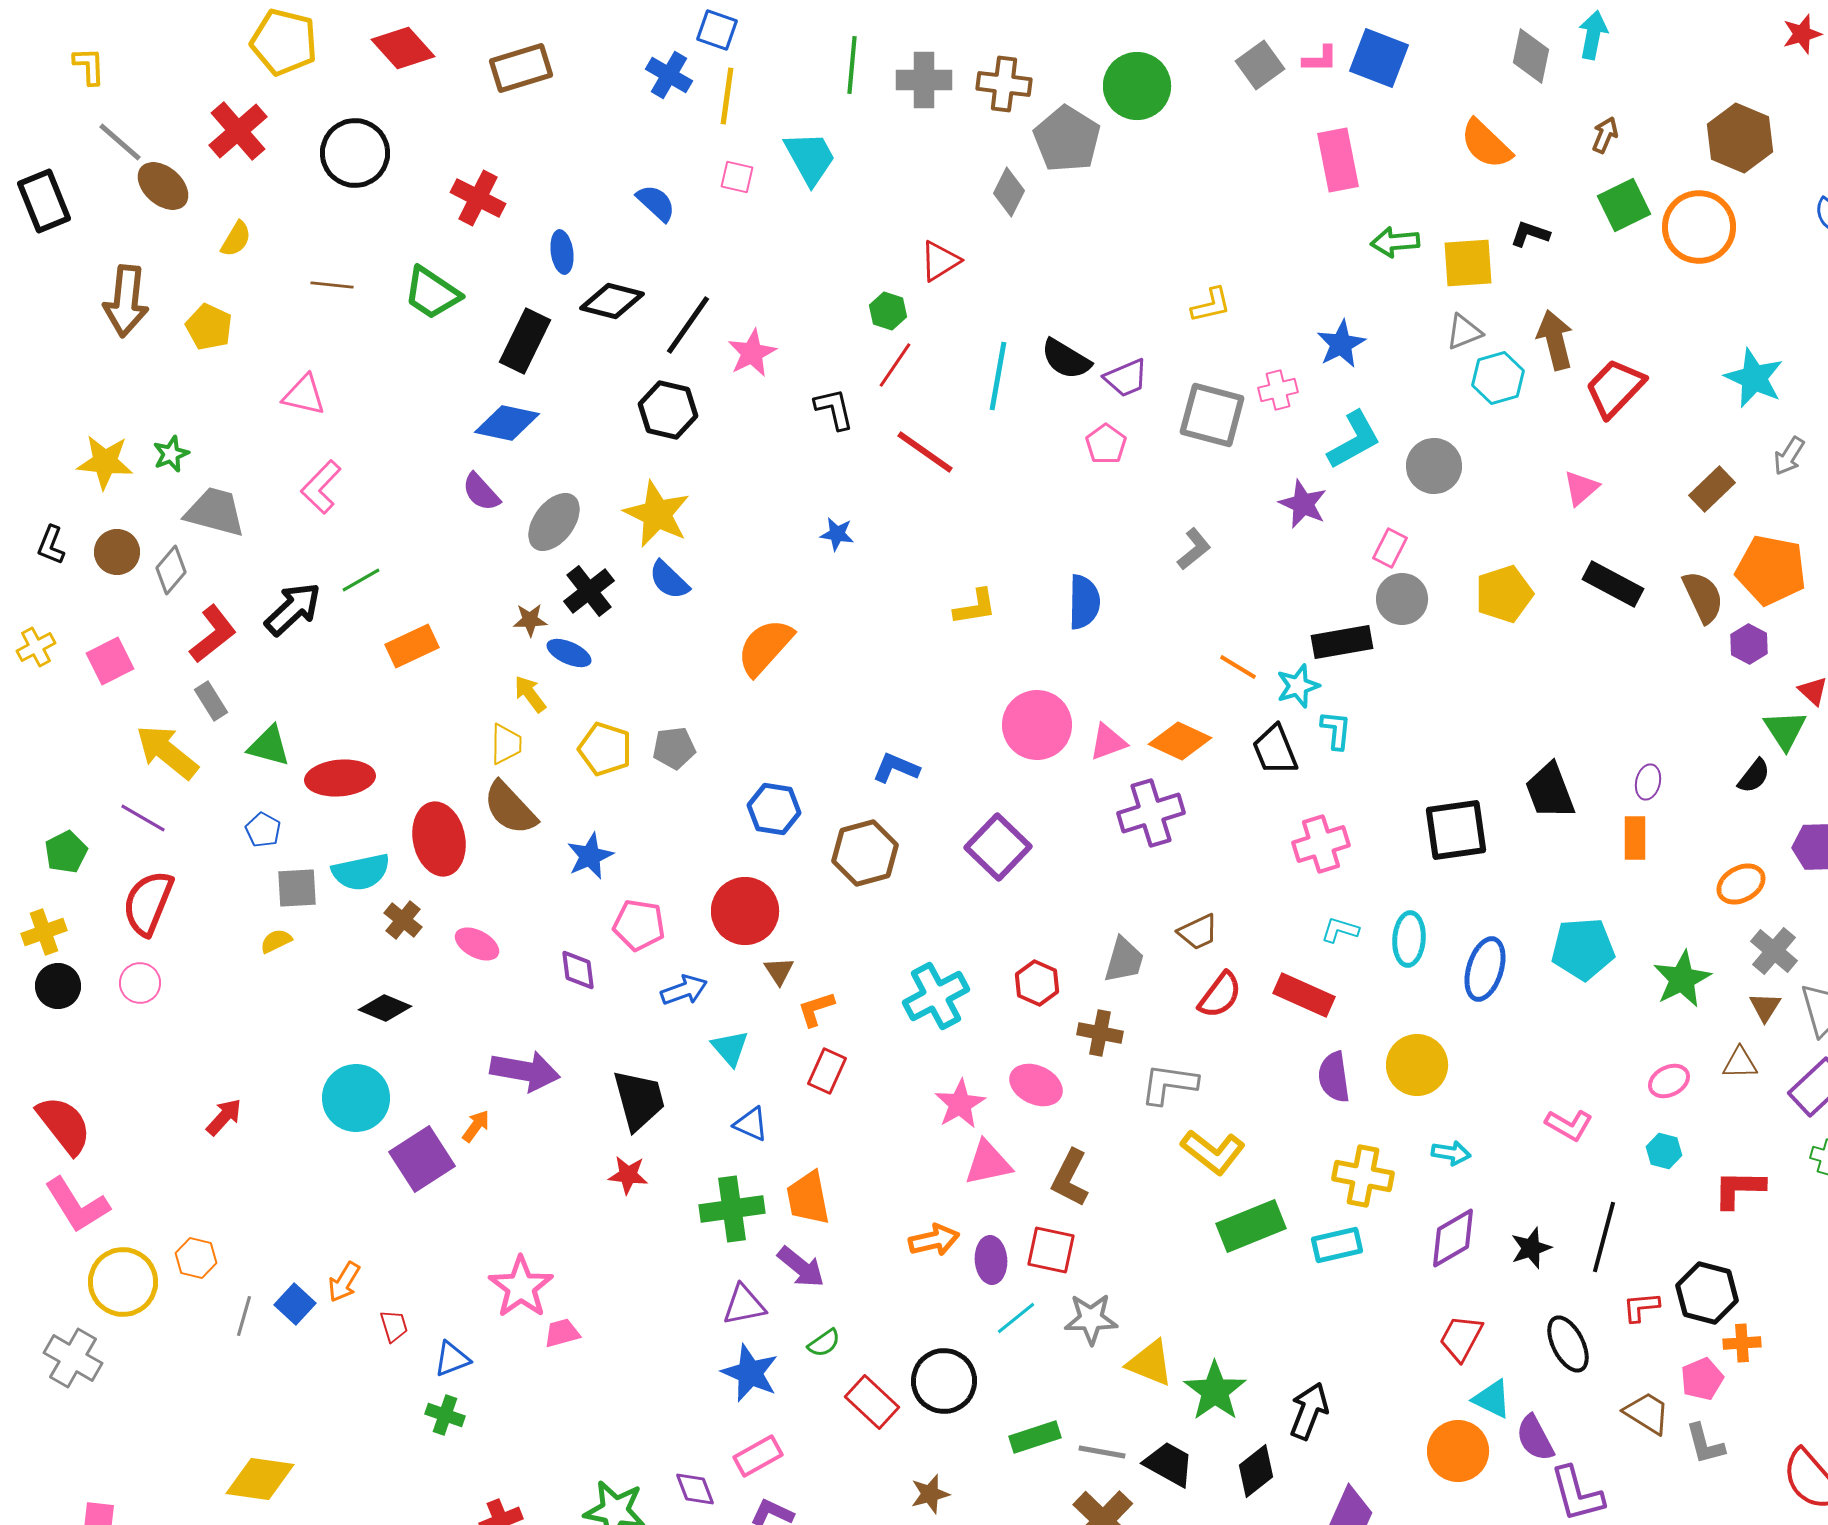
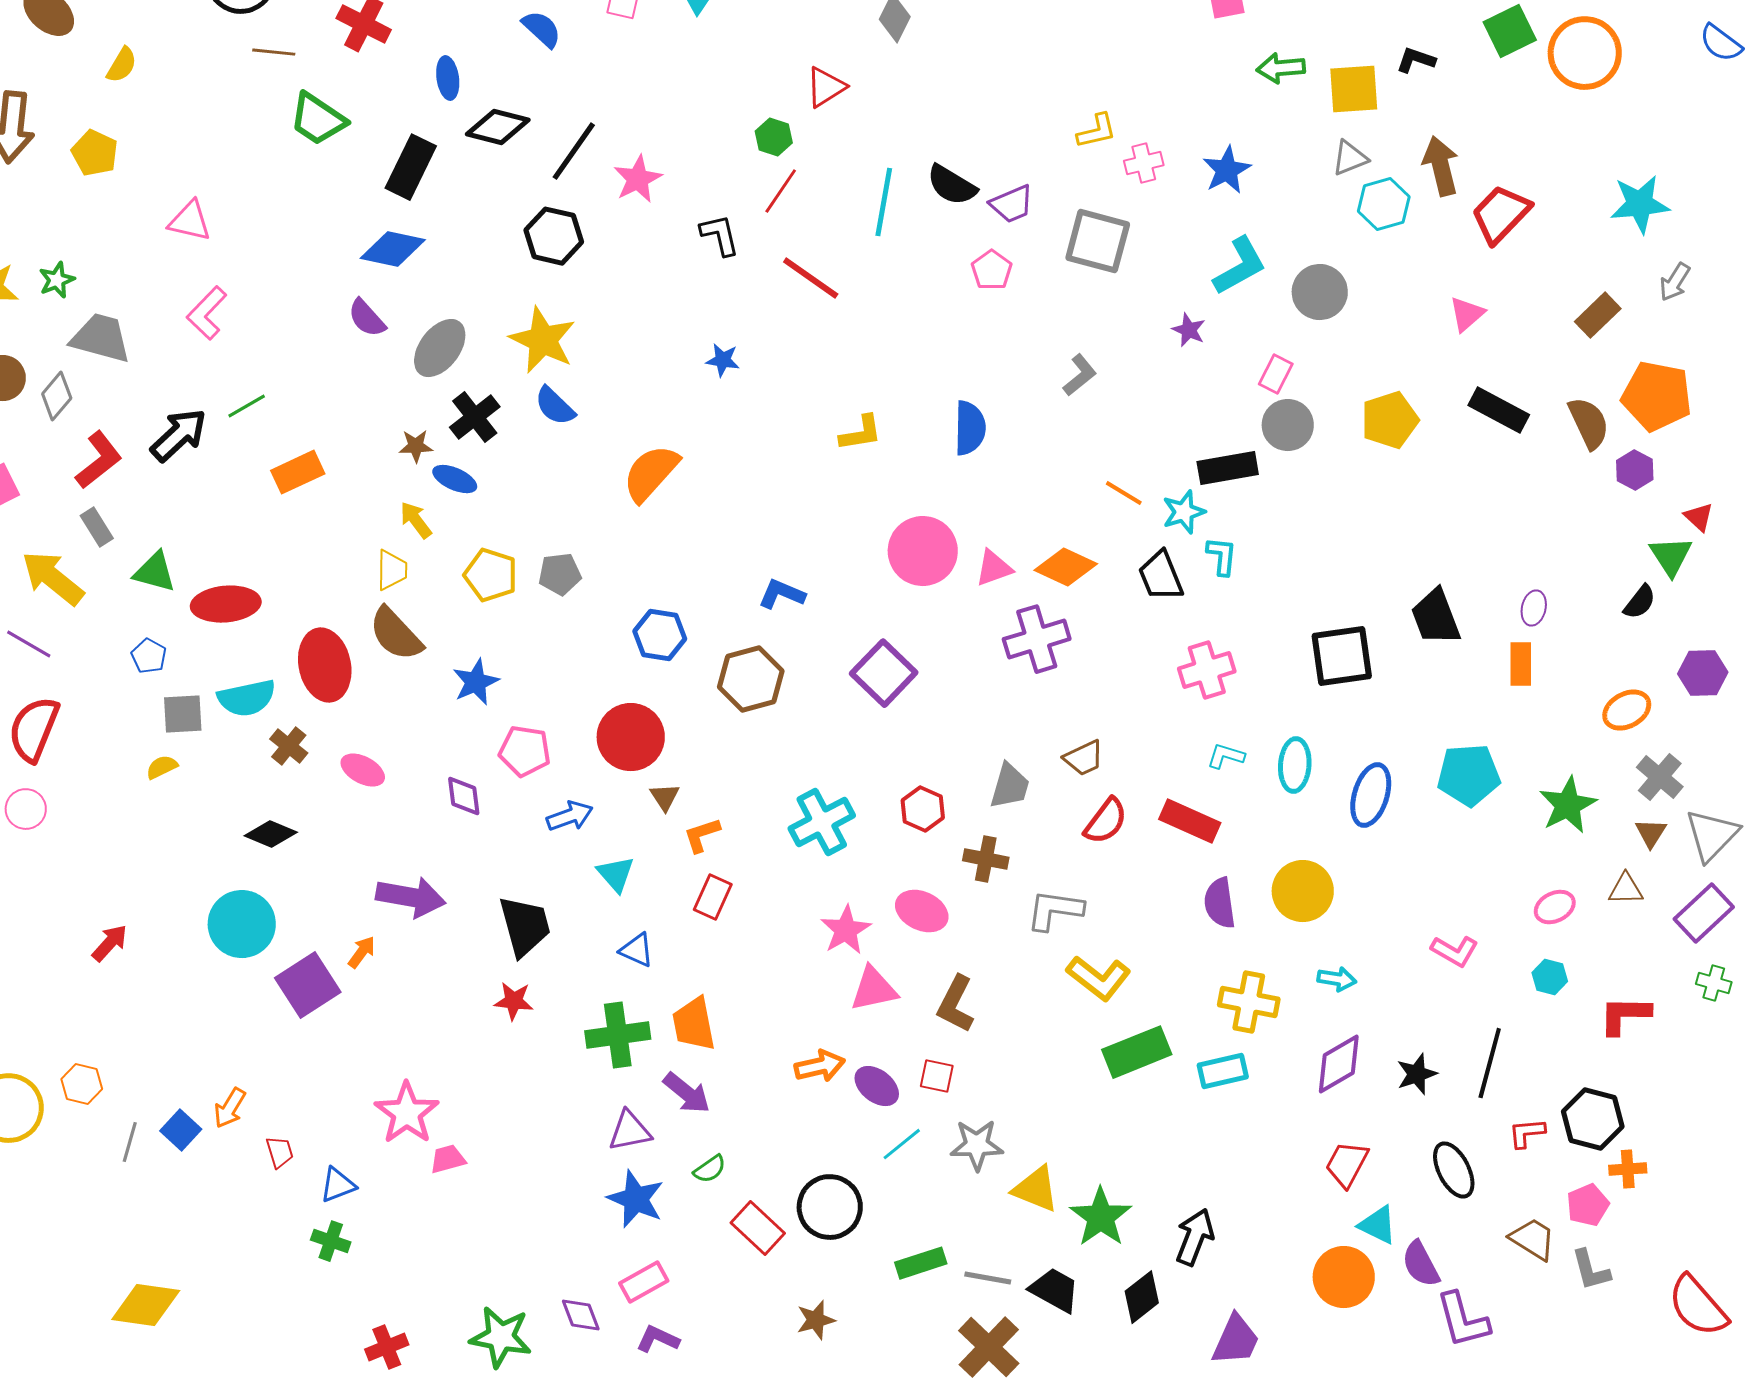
brown line: (332, 285) -> (274, 52), moved
cyan star: (1754, 378) -> (1640, 204), turned -30
pink cross: (1278, 390) -> (1144, 163), moved
purple star: (1303, 504) -> (1189, 330), size x0.7
red square: (1051, 1250) -> (937, 1076), size x0.7
purple ellipse: (991, 1260) -> (877, 1086), turned -48

